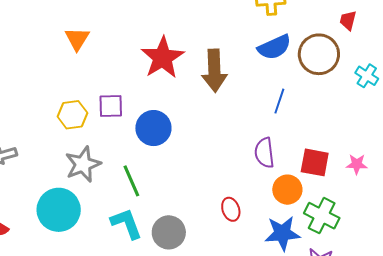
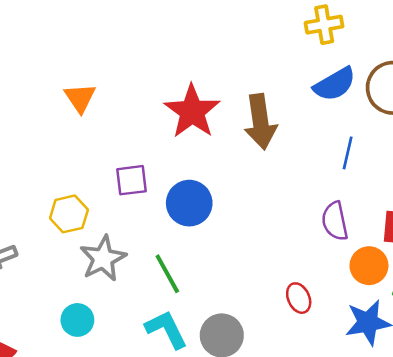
yellow hexagon: (72, 115) -> (69, 214), moved
cyan circle: (59, 210) -> (77, 320), size x0.6

